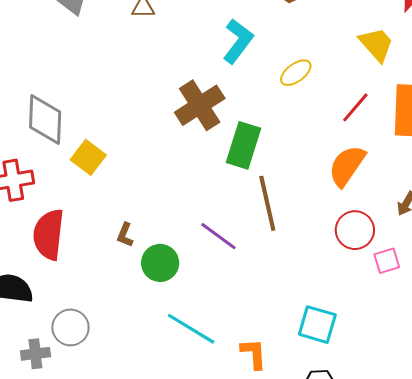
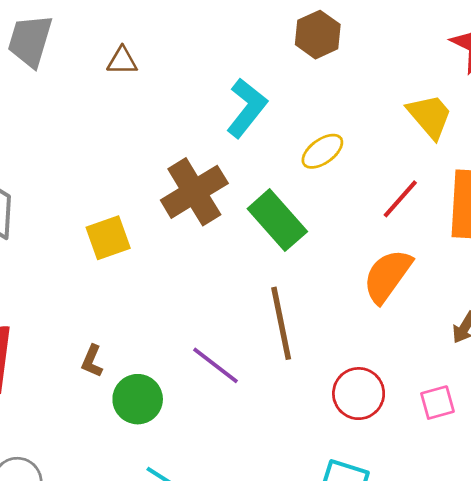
green rectangle: (244, 145) -> (277, 220), moved, turned -60
yellow square: (88, 157) -> (108, 238), moved, turned 32
red circle: (355, 230) -> (359, 394), moved

